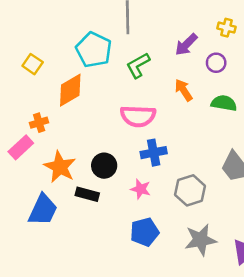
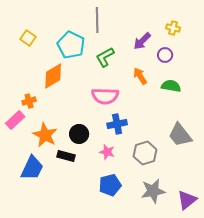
yellow square: (33, 64) -> (28, 38), moved

